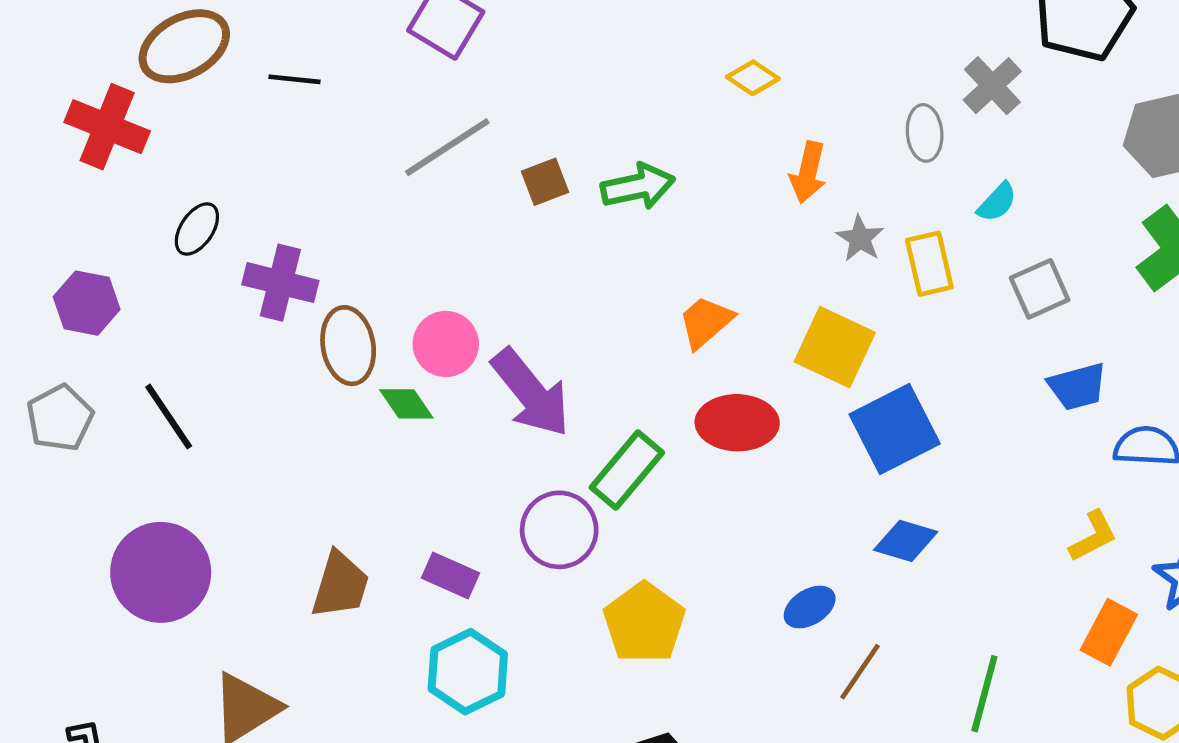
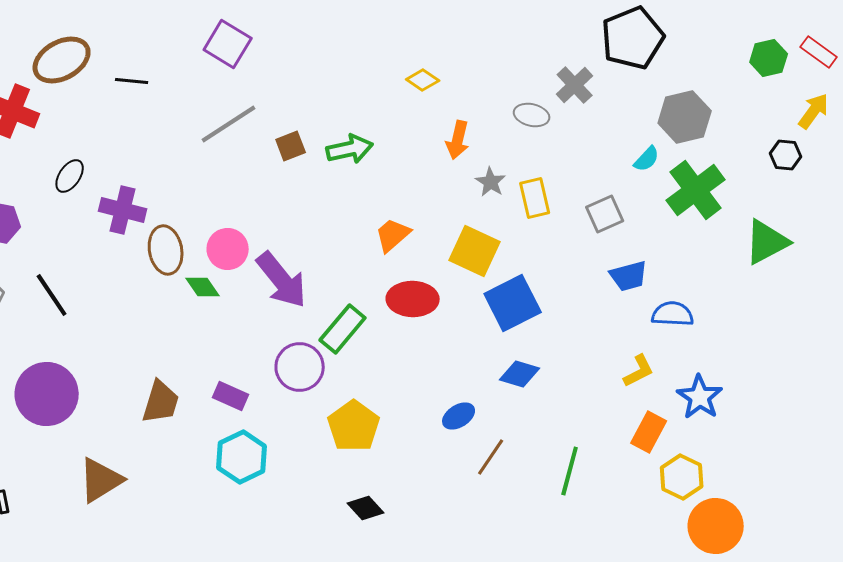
gray ellipse: (925, 133) -> (532, 115), turned -72
cyan semicircle: (997, 202) -> (647, 159), moved

